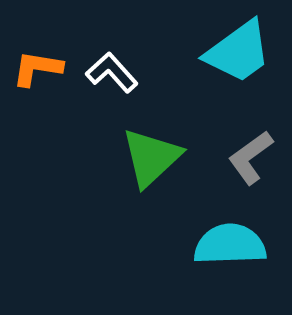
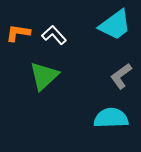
green triangle: (151, 157) -> (44, 76), moved

